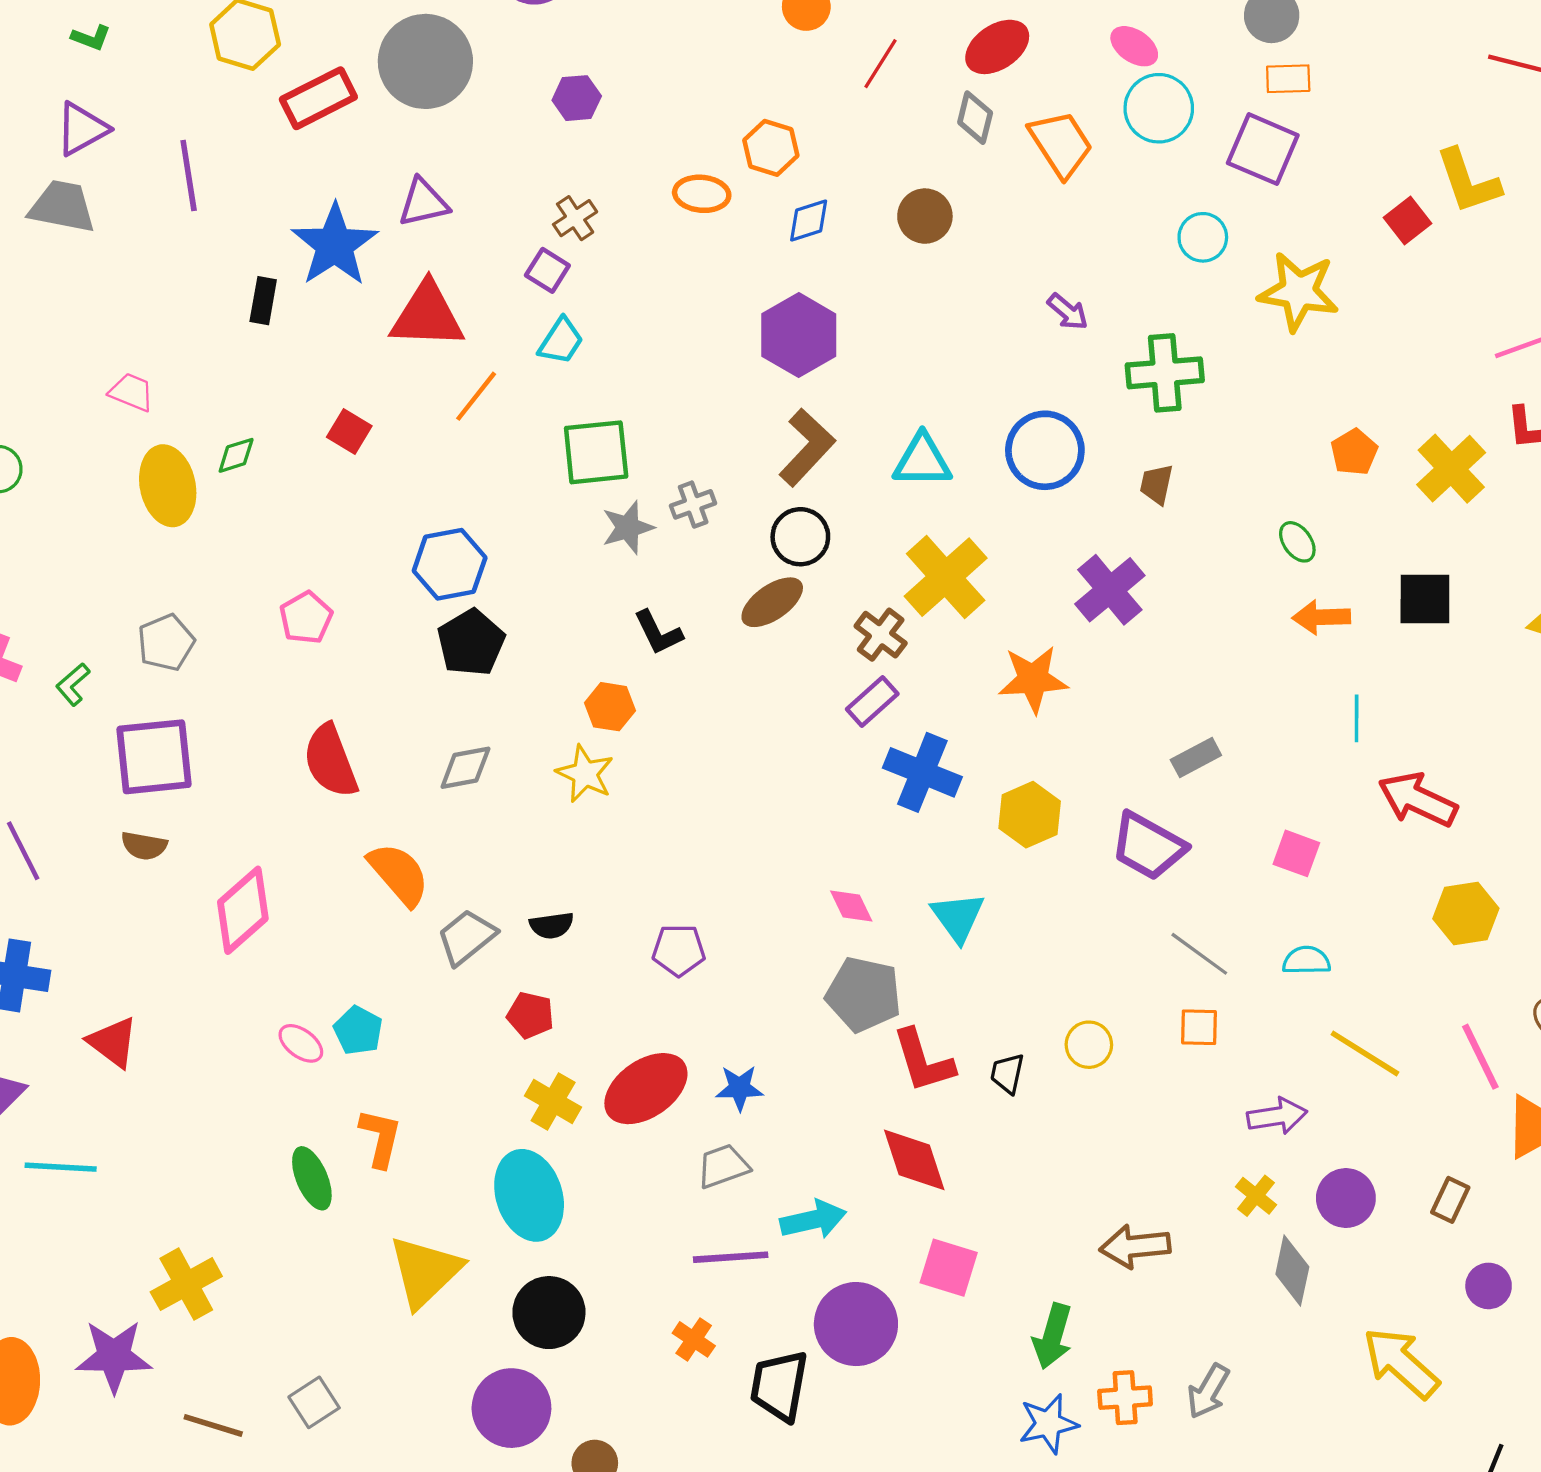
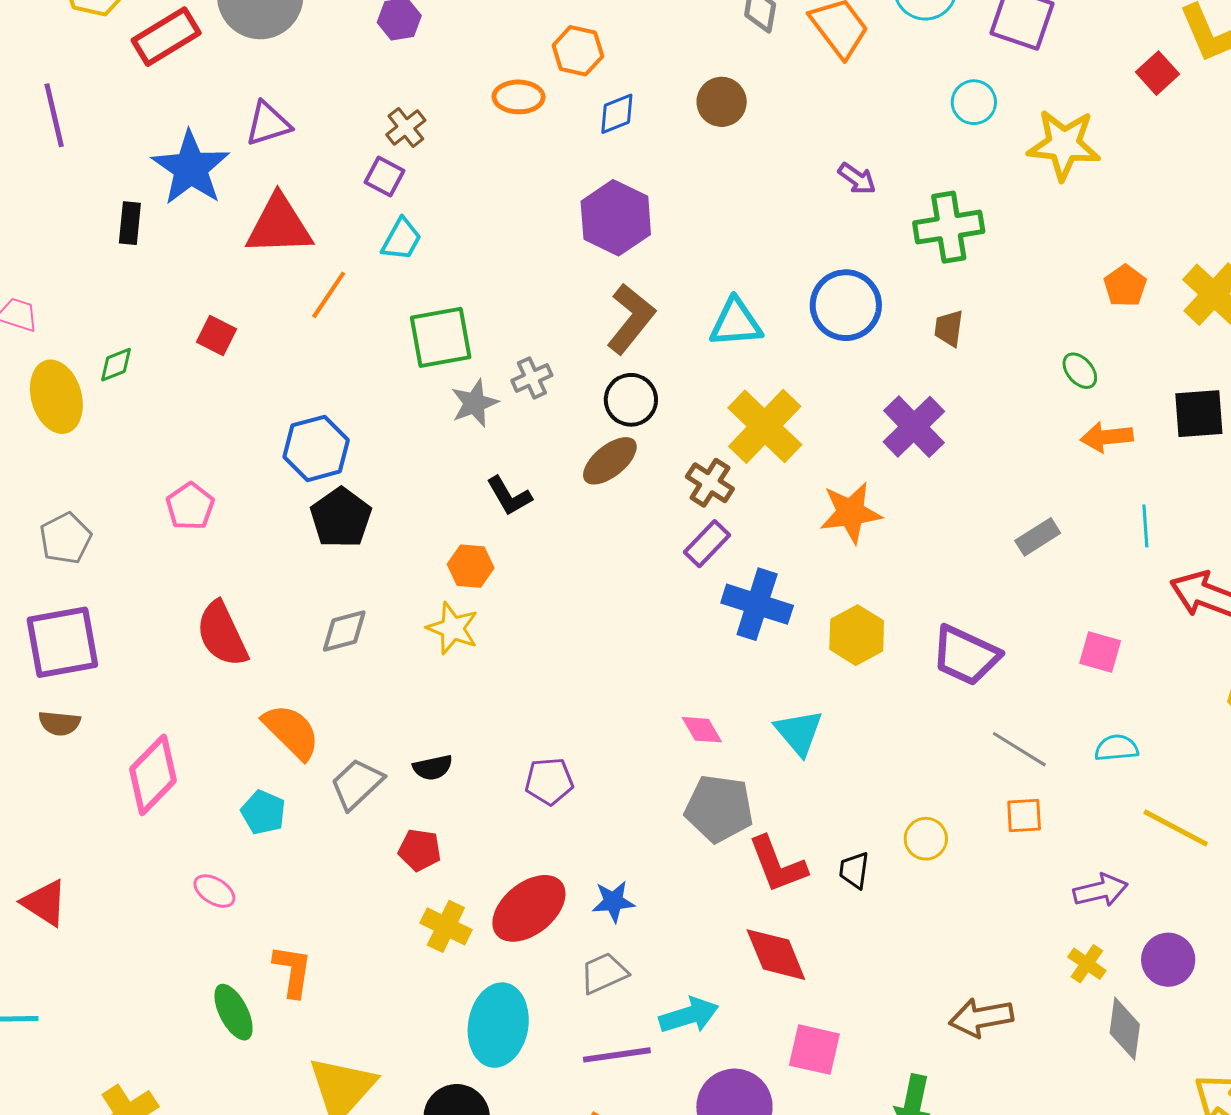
gray rectangle: (1196, 757) -> (1038, 537), moved
cyan pentagon: (358, 1030) -> (263, 812), moved
cyan ellipse: (529, 1195) -> (498, 1025), moved, turned 32

